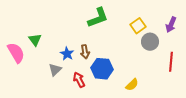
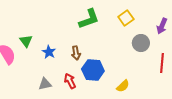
yellow square: (138, 26) -> (126, 18), moved
blue star: (67, 54) -> (49, 52), moved
gray triangle: (55, 70) -> (45, 84), moved, turned 32

